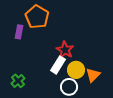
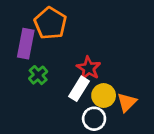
purple rectangle: (19, 32) -> (26, 44), size x1.5
green cross: (18, 81) -> (38, 75), moved

